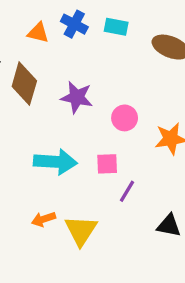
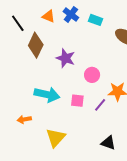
purple line: (127, 191) -> (100, 105), moved
orange arrow: (44, 219) -> (24, 119), moved

